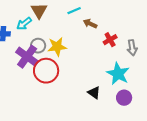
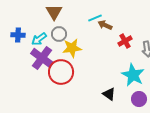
cyan line: (74, 11) -> (95, 18), moved
cyan arrow: (24, 24) -> (39, 39), moved
gray circle: (38, 46) -> (59, 34), moved

